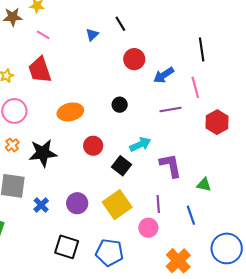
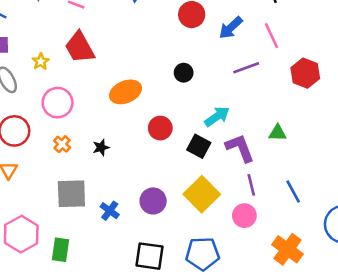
black star: (43, 153) -> (101, 147), size x0.5
purple L-shape: (171, 165) -> (240, 148), moved
green triangle: (204, 185) -> (278, 133), moved

